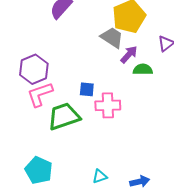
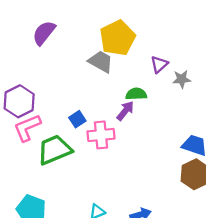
purple arrow: (129, 54) -> (125, 111), moved
blue square: (87, 89) -> (77, 119), turned -35

